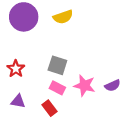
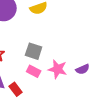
red rectangle: (50, 108) -> (16, 89), moved

